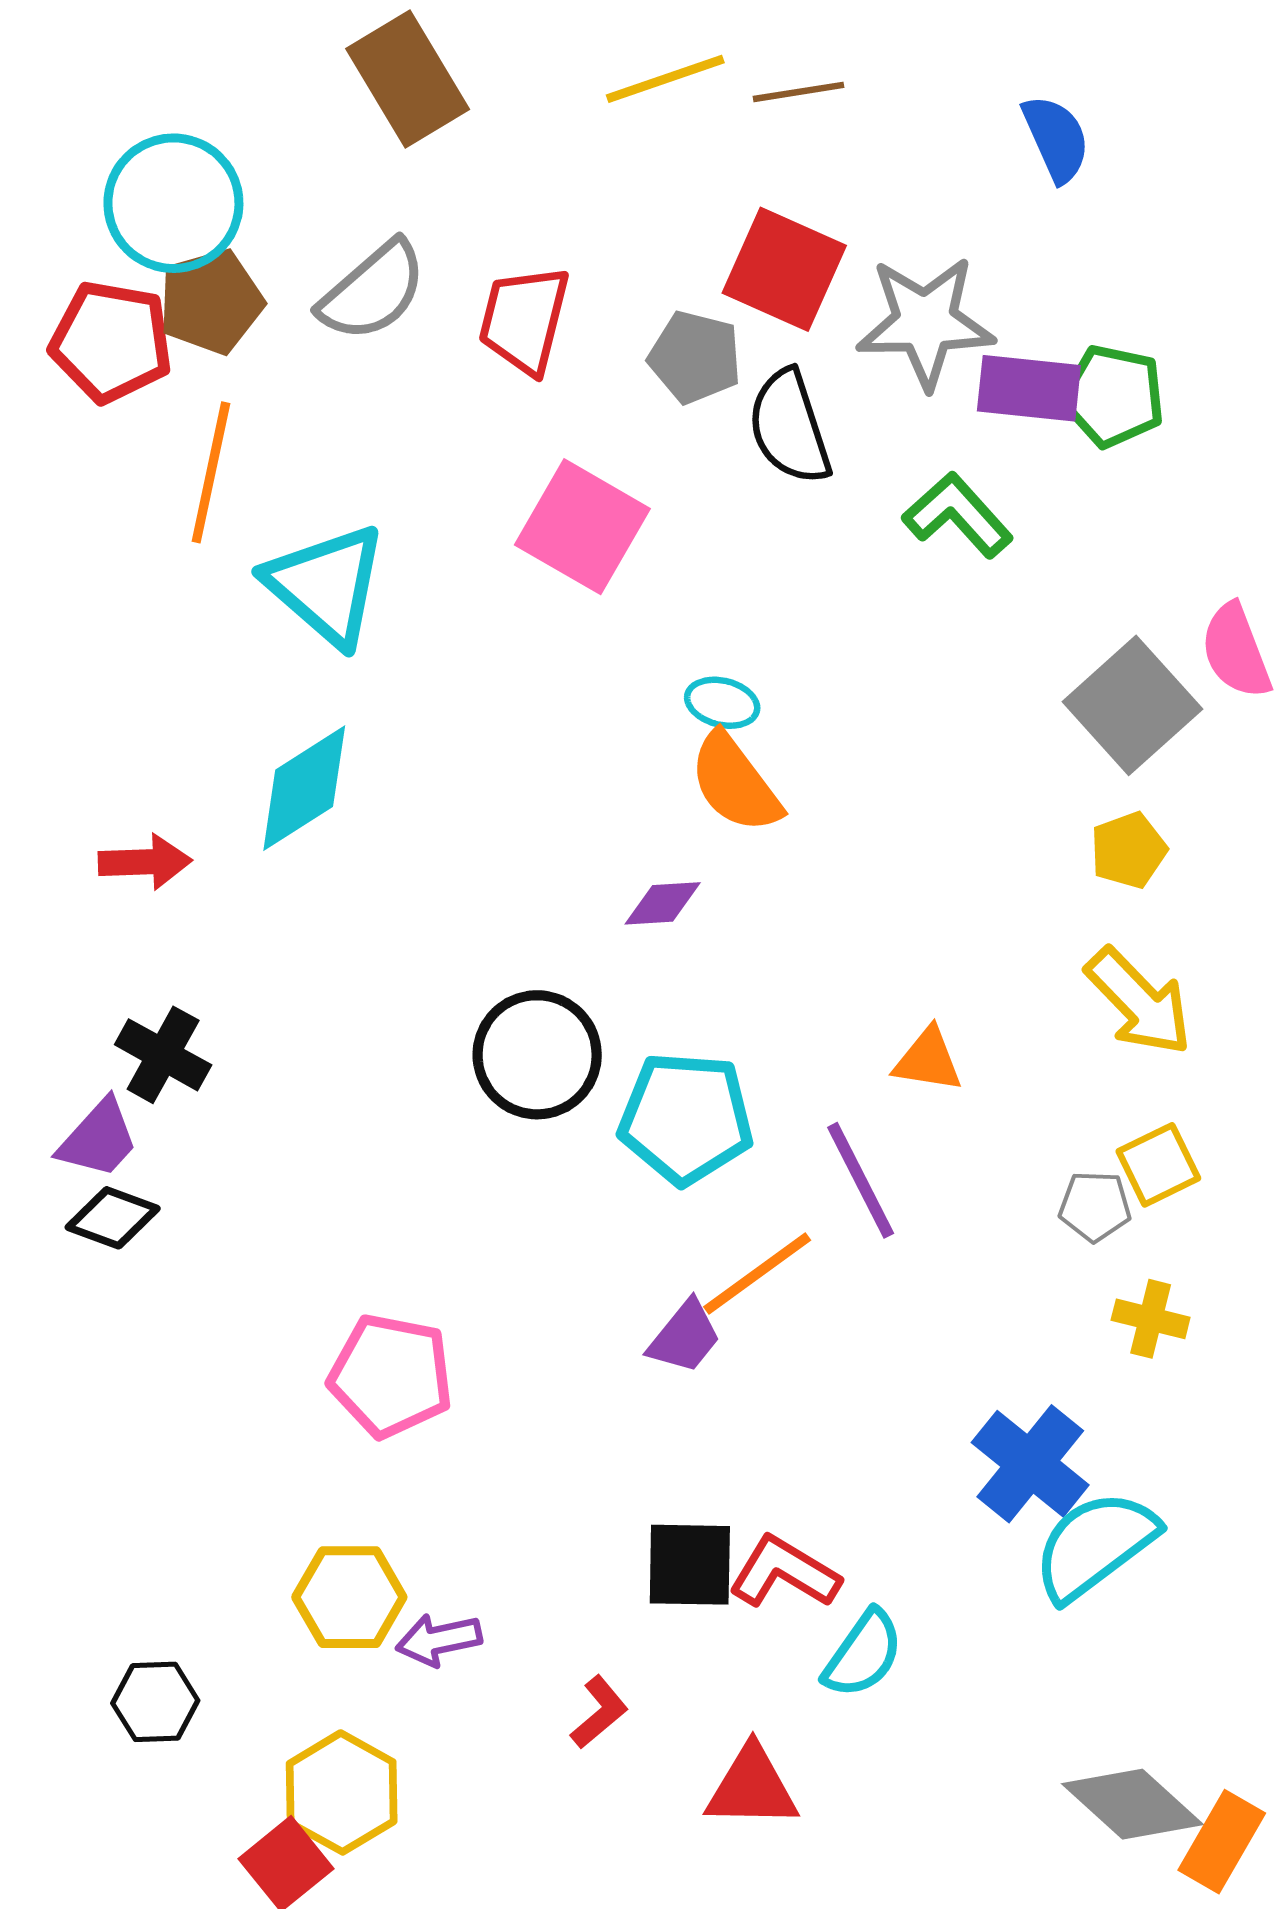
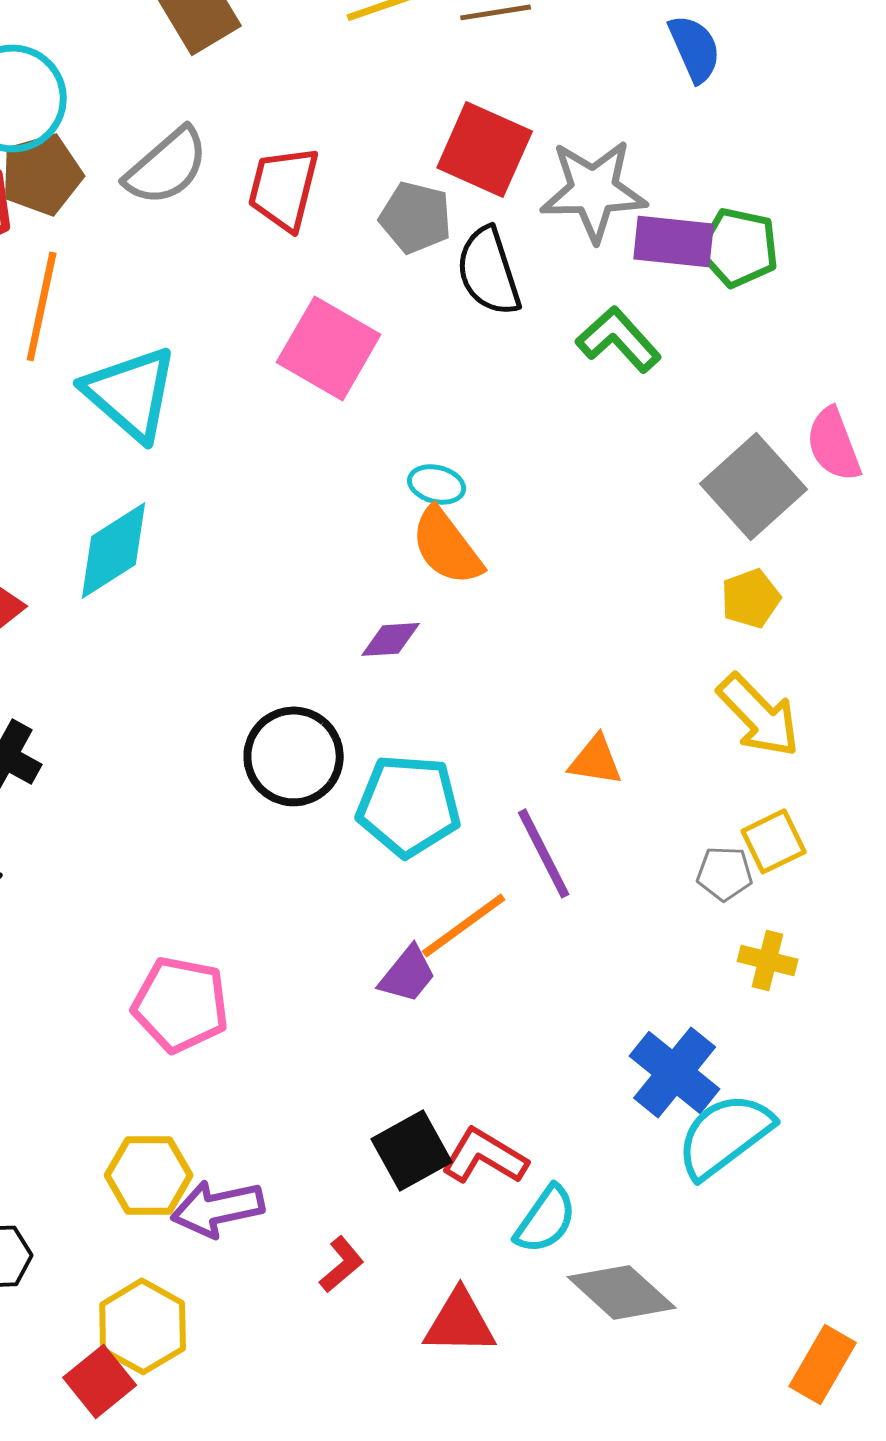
black square: (690, 1565) -> (412, 1150), turned -30
purple arrow: (439, 1640) -> (218, 1208), size x1.4
gray diamond: (1132, 1804) -> (622, 1292), moved

